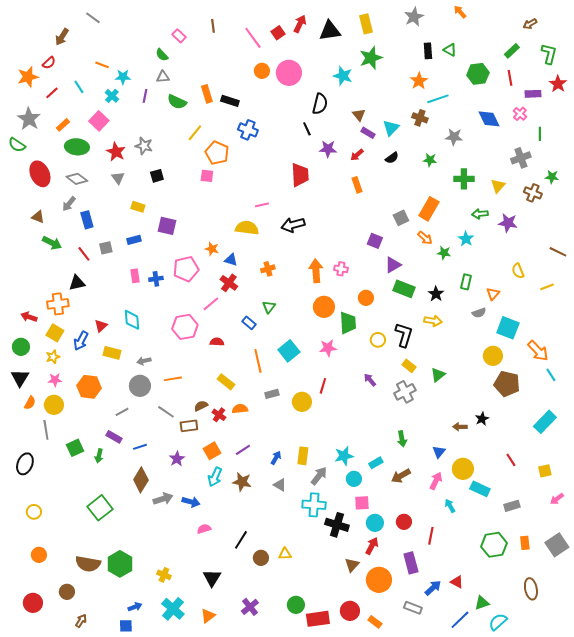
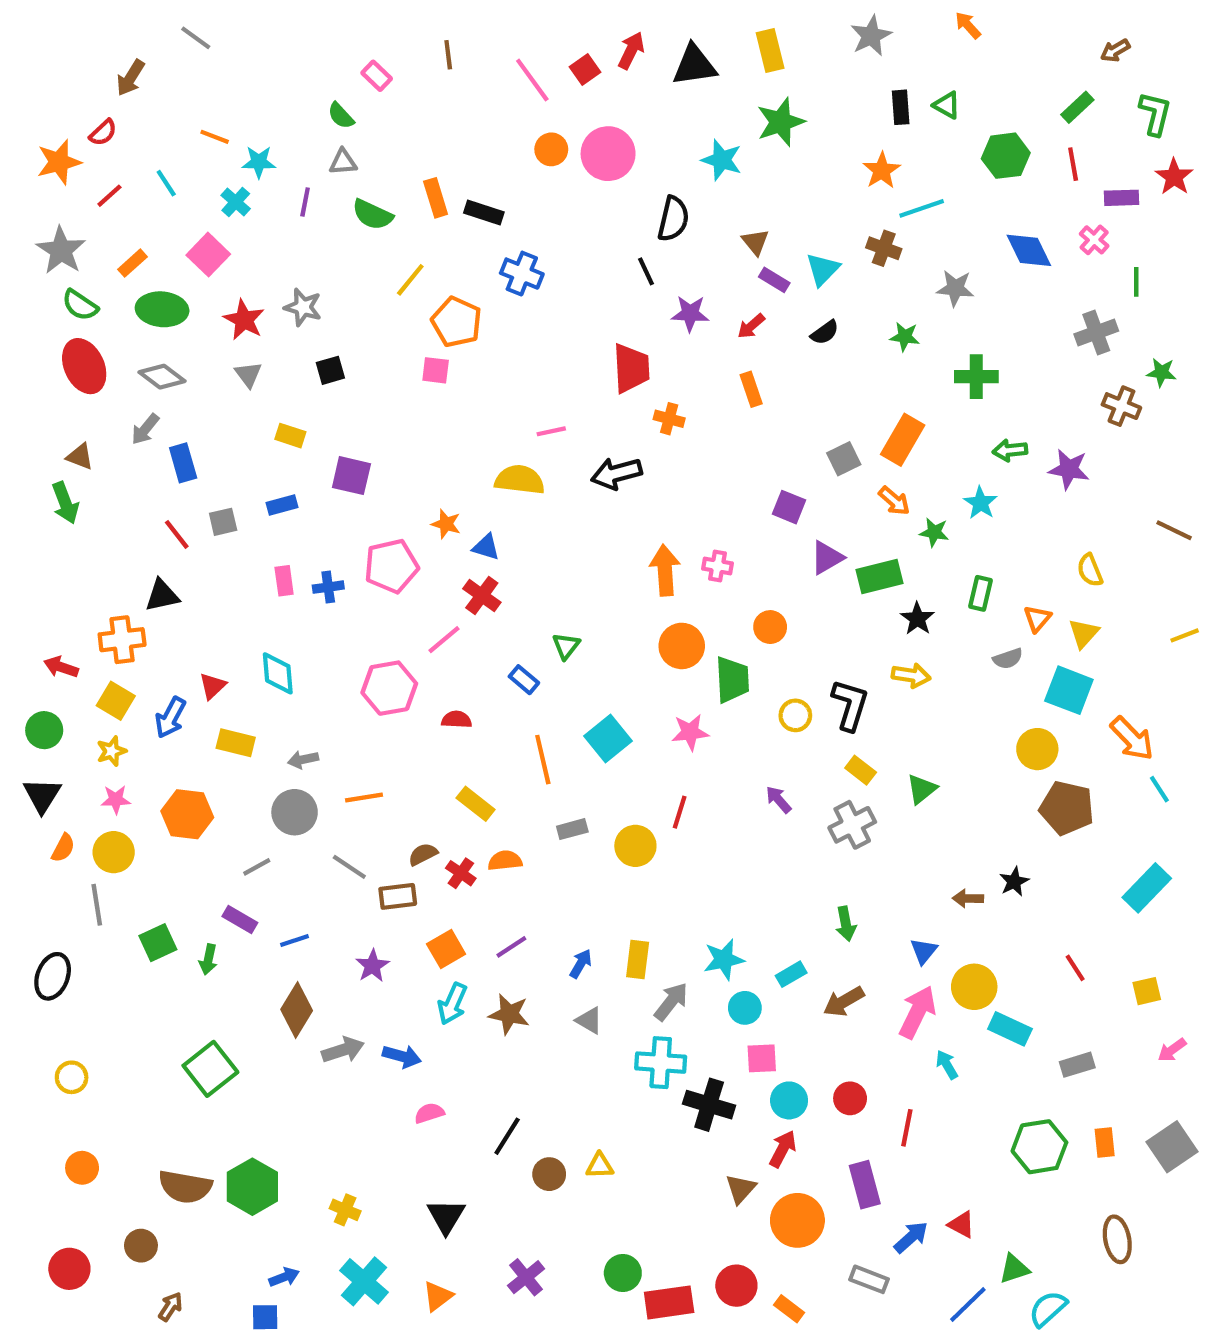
green semicircle: (17, 145) -> (80, 305), moved
yellow triangle: (498, 186) -> (1084, 633), moved
green arrow: (52, 243) -> (65, 503), moved, turned 42
orange cross: (268, 269) -> (669, 419), moved, turned 32
yellow line: (547, 287) -> (1185, 635), moved
green rectangle: (404, 289) -> (880, 577), moved, turned -35
pink arrow: (436, 481) -> (917, 1012), size x1.4

